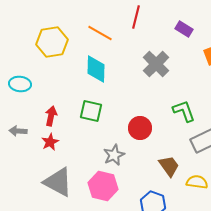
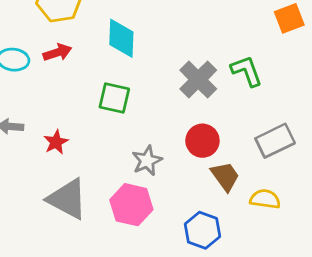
gray cross: (156, 64) -> (198, 80), moved
green L-shape: (184, 111) -> (247, 71), moved
red arrow: (51, 116) -> (57, 52), moved, turned 60
red circle: (140, 128) -> (202, 141), moved

